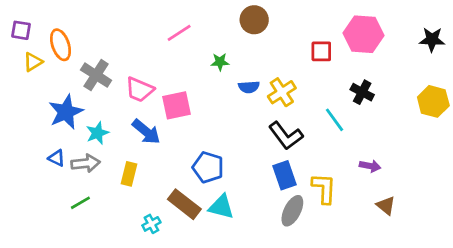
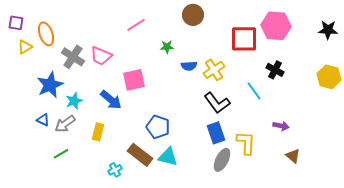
red square: (321, 51) -> (244, 39), size x1.6
pink trapezoid: (140, 90) -> (101, 56), moved
gray arrow: (86, 163) -> (65, 124), turned 150

